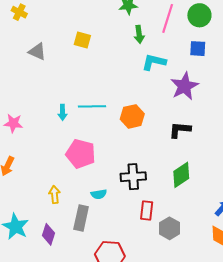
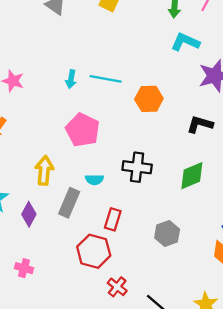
yellow arrow: (55, 195) -> (44, 170), size x1.4
red rectangle: (147, 210) -> (113, 219), moved

